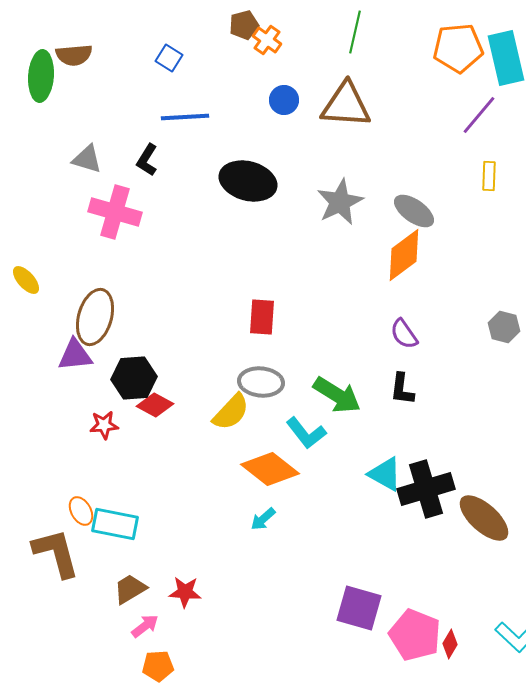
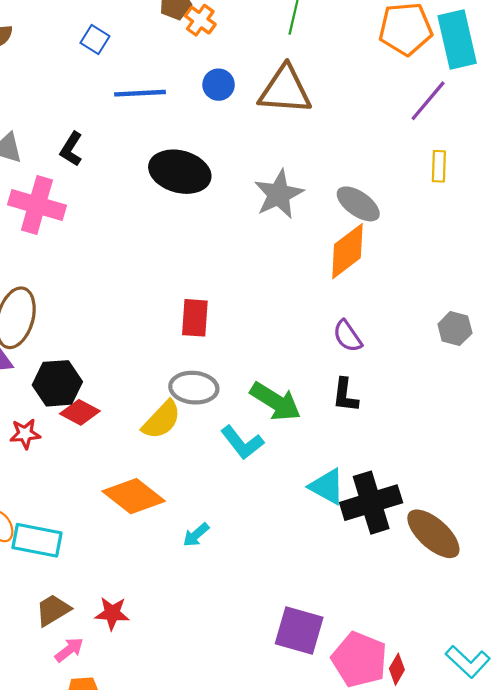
blue line: (185, 117) -> (140, 93), moved
orange diamond: (270, 469) -> (134, 496), moved

